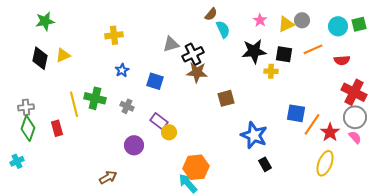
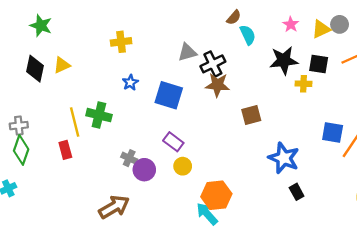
green star: (45, 21) -> (41, 26), turned 30
blue square: (155, 81) -> (169, 95), size x1.4
gray cross: (127, 106) -> (129, 158), moved
red rectangle: (57, 128) -> (65, 150), moved
yellow circle: (169, 132) -> (183, 166), moved
brown arrow: (108, 177) -> (114, 207), size x1.5

